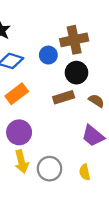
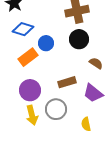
blue circle: (48, 55) -> (46, 43), moved
brown rectangle: (64, 97) -> (67, 82), moved
gray circle: (50, 169) -> (56, 109), moved

